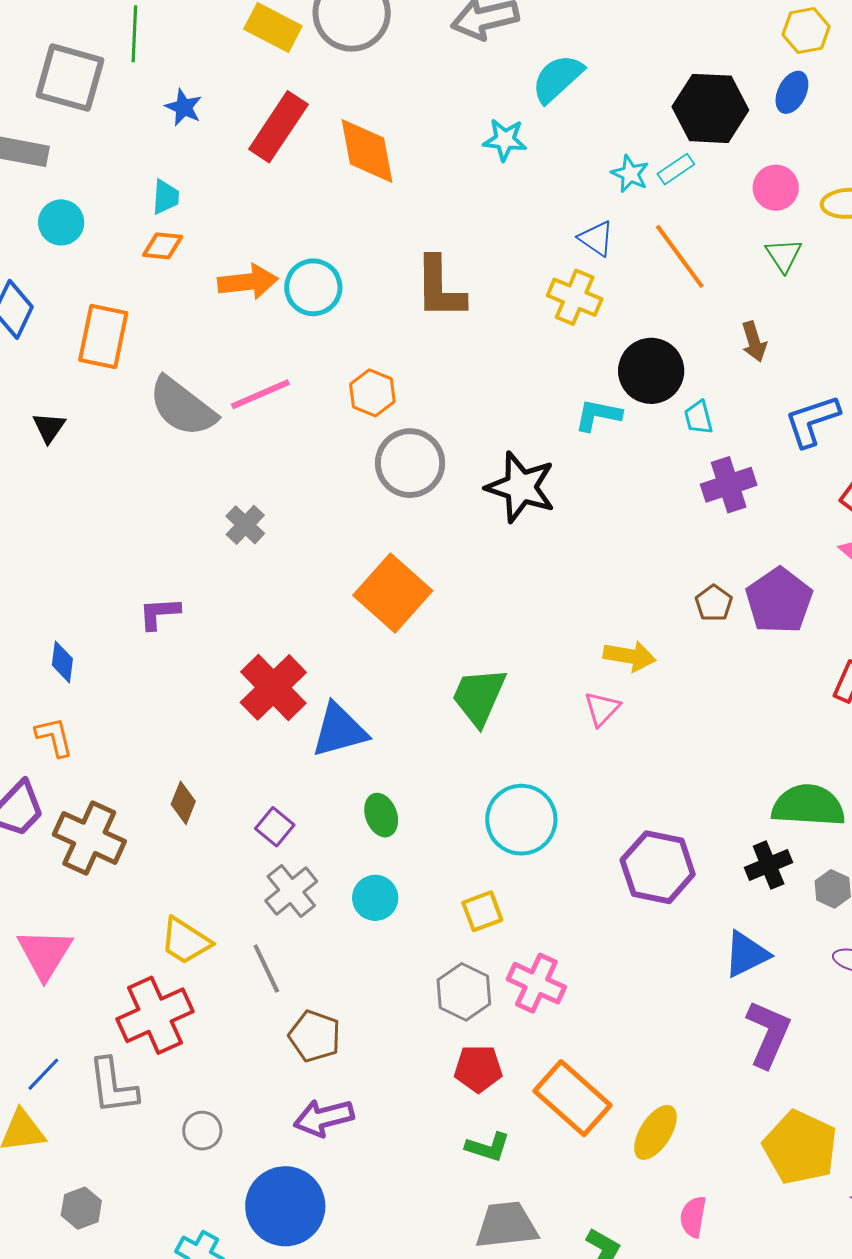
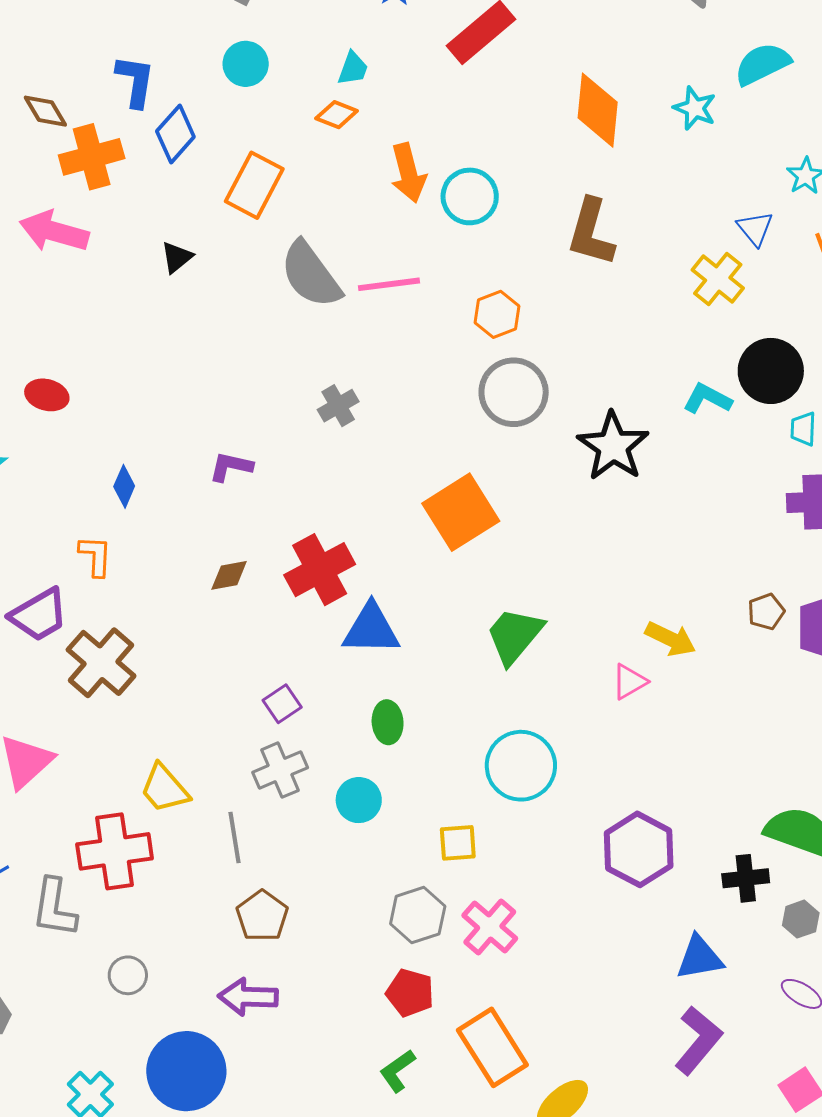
orange diamond: (367, 151) -> (598, 110), moved
orange arrow: (248, 282) -> (408, 173), turned 66
brown diamond: (183, 803) -> (229, 575), moved, turned 42
green L-shape: (488, 1147) -> (397, 1071), turned 111

